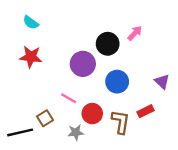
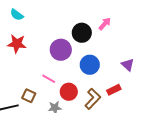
brown square: (45, 118) -> (29, 96), turned -32
brown L-shape: (121, 122) -> (93, 99), turned 35

